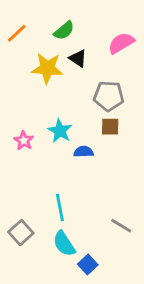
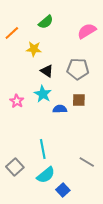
orange line: (17, 33) -> (12, 33), moved
black triangle: (78, 58) -> (47, 71), moved
yellow star: (47, 68) -> (34, 49), size x0.7
brown square: (110, 127) -> (79, 100), moved
cyan semicircle: (64, 244) -> (46, 175), turned -96

